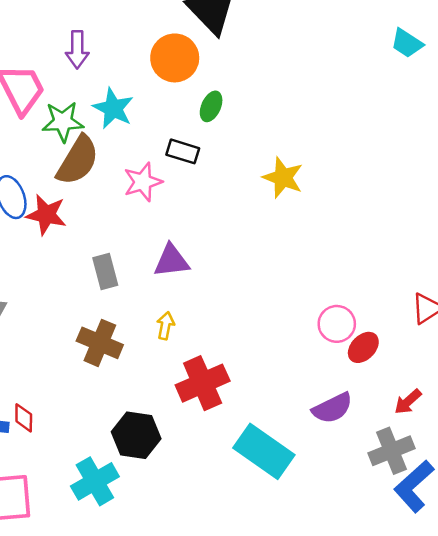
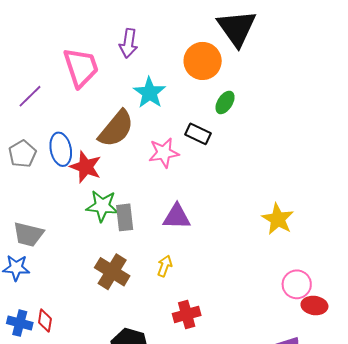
green star: (63, 122) -> (102, 206), moved
yellow star: (283, 178) -> (278, 219), moved
red ellipse: (363, 347) -> (314, 305), turned 45
red cross: (203, 383) -> (187, 314), size x0.7

